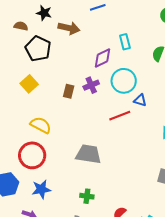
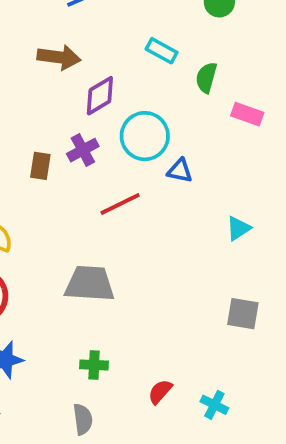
brown arrow: (69, 28) -> (59, 57), moved
cyan rectangle: (125, 42) -> (162, 51), moved, turned -42
red line: (120, 116) -> (120, 204), moved

